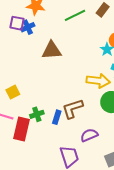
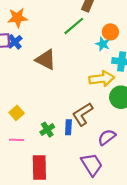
green line: (75, 15) -> (74, 26), moved
brown triangle: (52, 50) -> (46, 60), turned 45
red rectangle: (21, 129) -> (39, 168), moved

